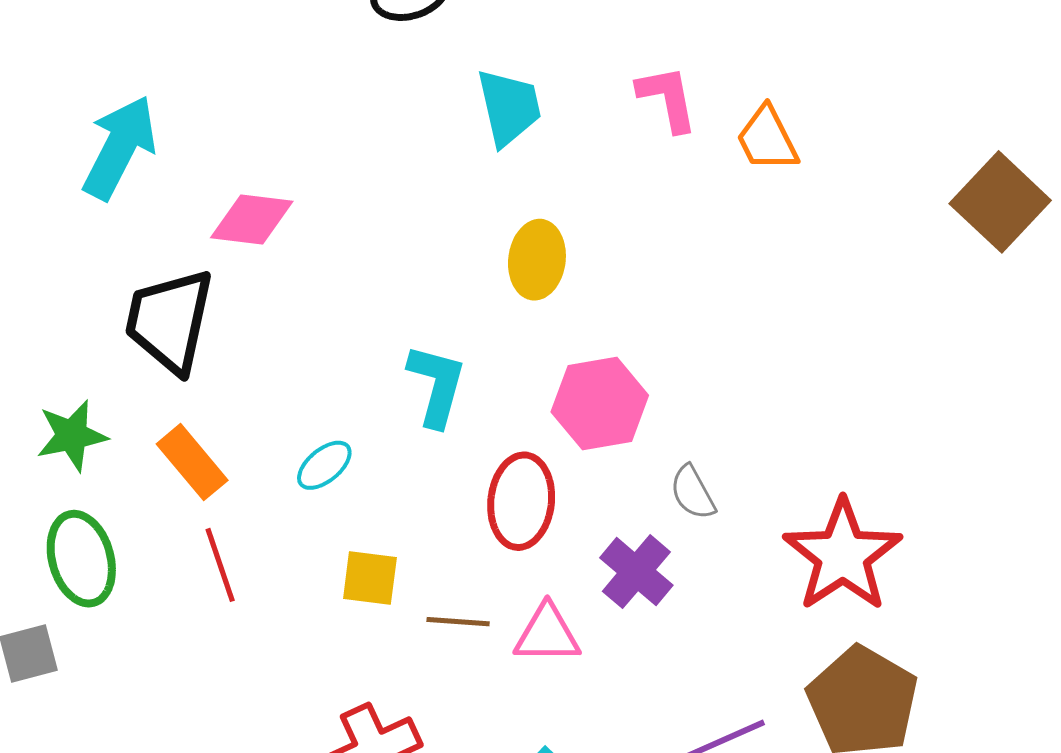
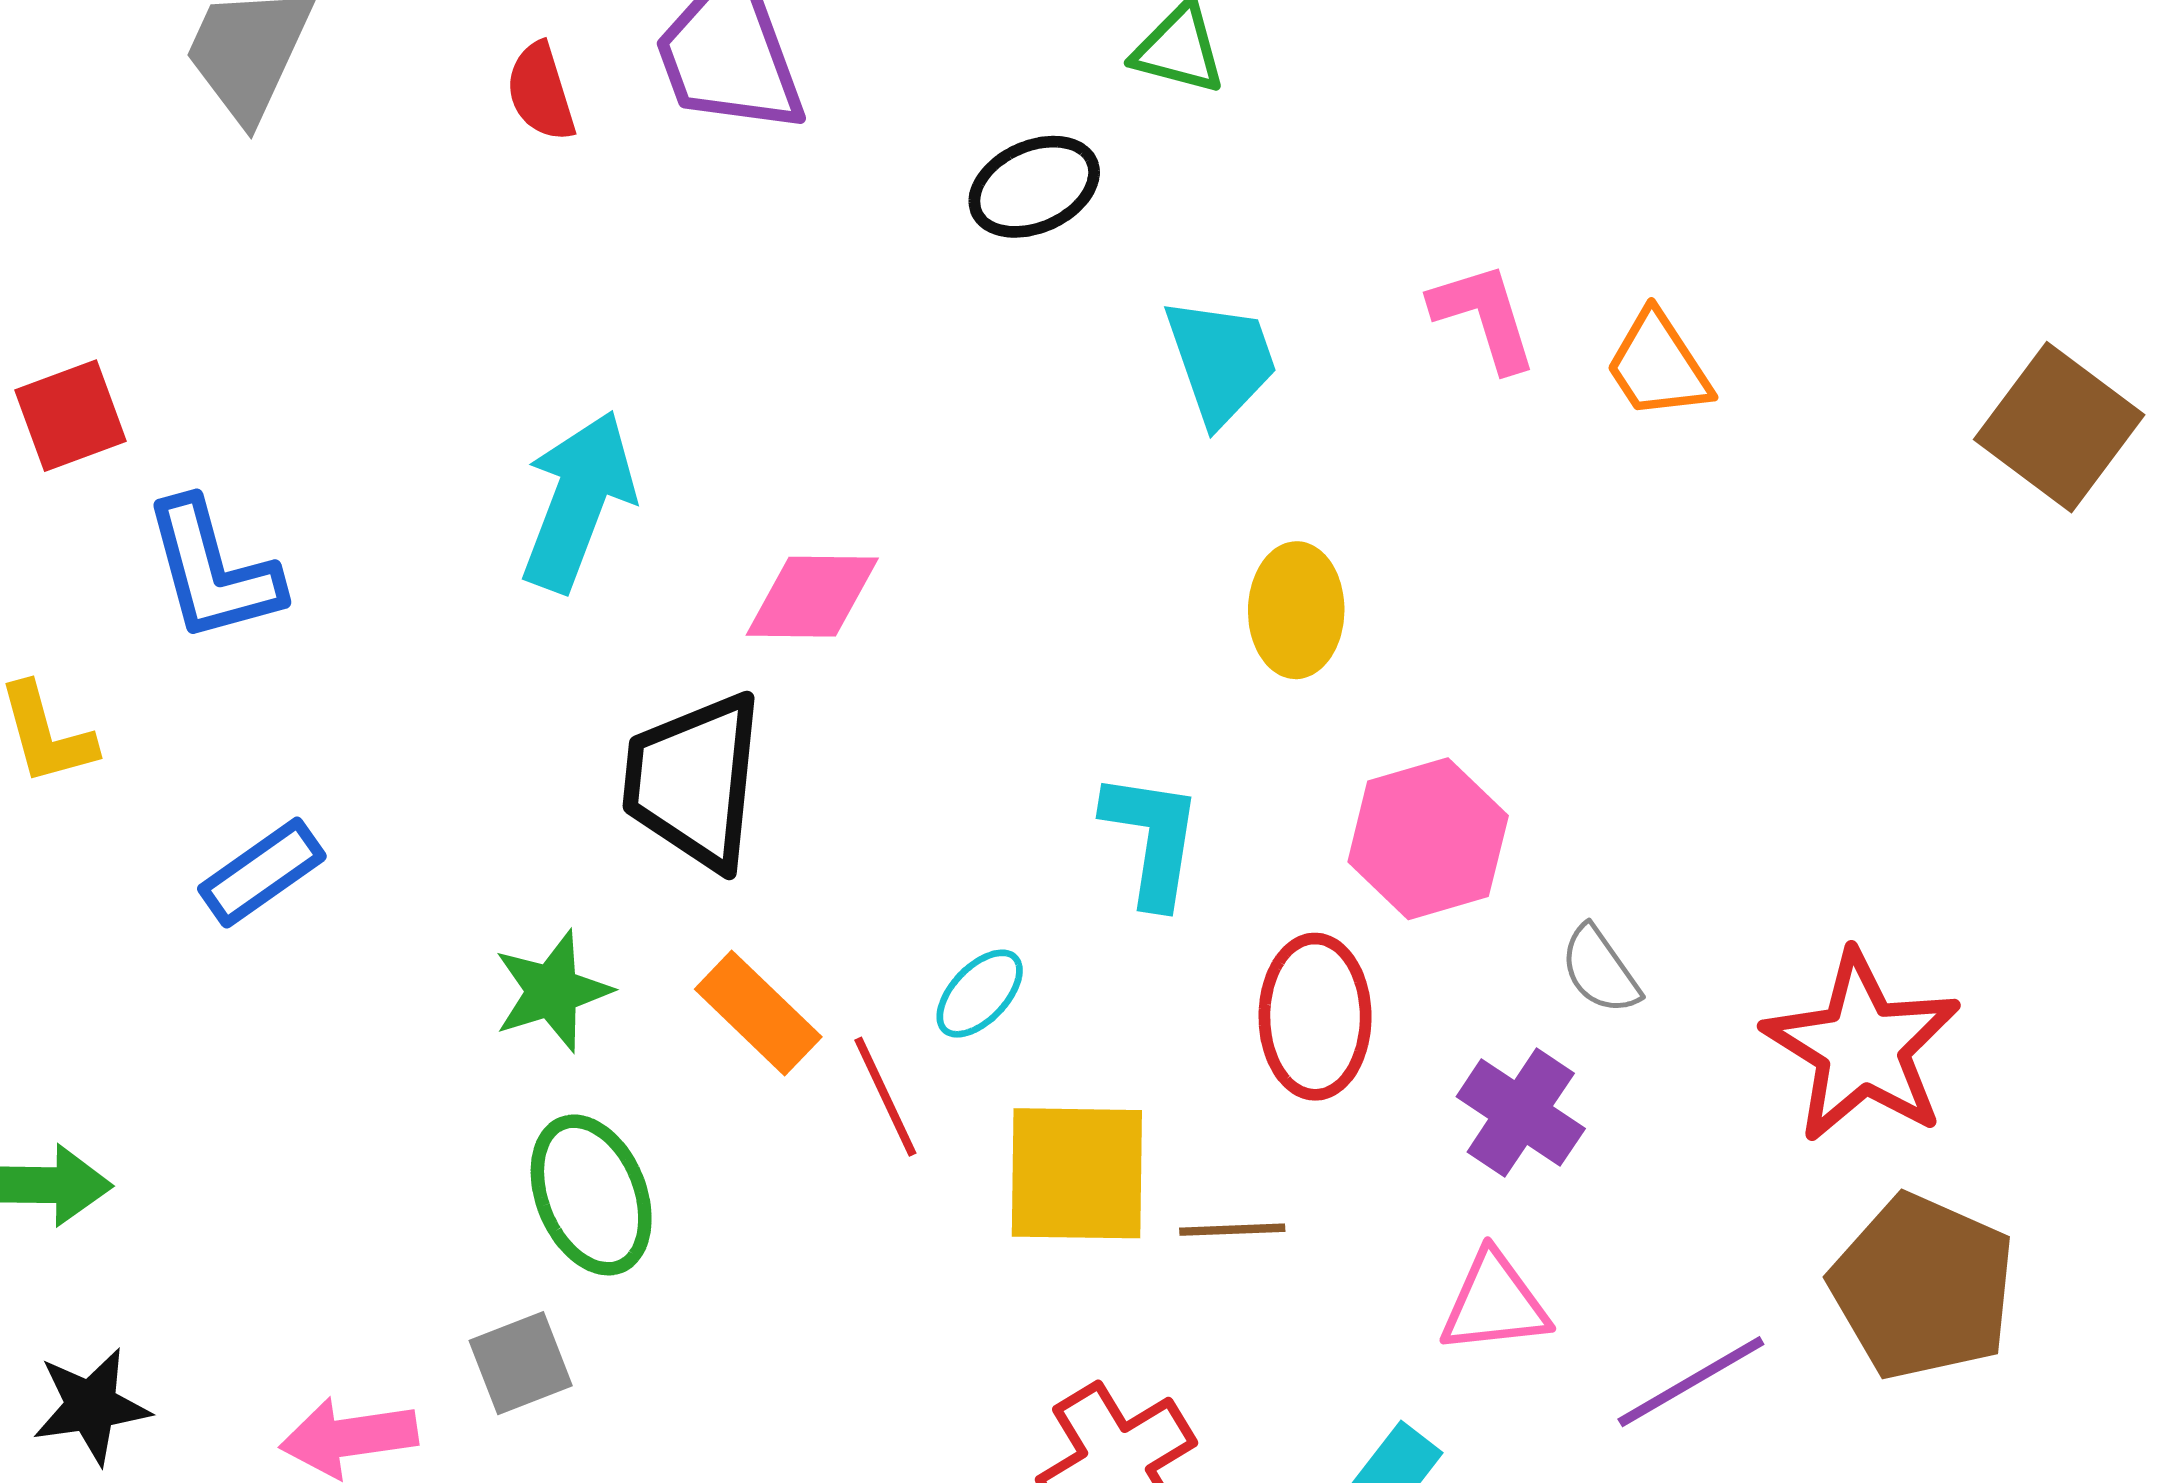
red line: (220, 565) -> (885, 1097), moved
yellow square: (370, 578) -> (1077, 1173), size x1.6
pink triangle: (547, 634) -> (1495, 1303), moved

